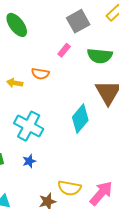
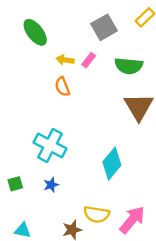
orange semicircle: (40, 74) -> (62, 87), turned 60
yellow arrow: (15, 83) -> (65, 60), moved
cyan diamond: (80, 119) -> (112, 164), moved

